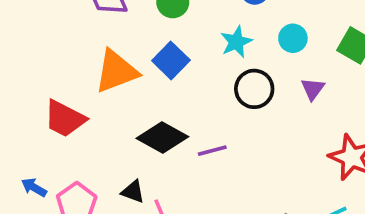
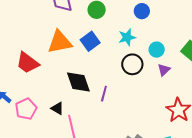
cyan circle: (293, 38) -> (157, 50), moved
black diamond: (162, 138) -> (78, 82), turned 32
purple line: (212, 151) -> (104, 94), turned -70

